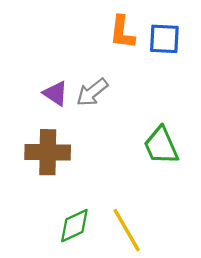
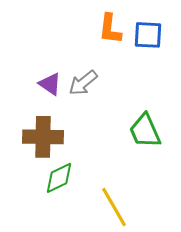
green diamond: (74, 226) -> (59, 178), moved

